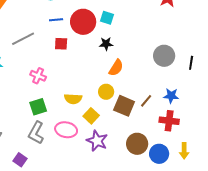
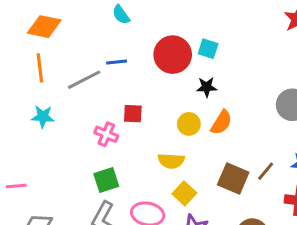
blue line: (56, 20) -> (117, 62), moved
red square: (61, 44) -> (133, 114), moved
yellow circle: (106, 92) -> (189, 124), moved
yellow semicircle: (73, 99) -> (171, 161), moved

